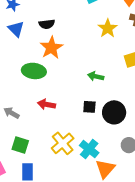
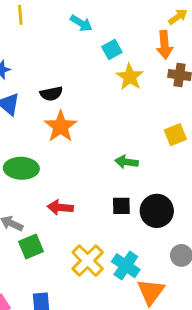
yellow star: (108, 28) -> (130, 77), moved
green ellipse: (34, 71) -> (21, 168), moved
green square: (20, 145) -> (31, 247), moved, turned -36

